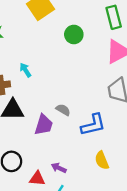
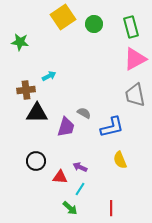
green circle: (74, 34) -> (94, 24), moved
cyan arrow: (25, 70) -> (49, 76), turned 96

